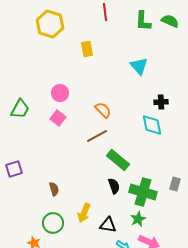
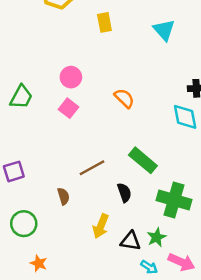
cyan triangle: (139, 66) -> (164, 30), moved
brown line: (97, 136) -> (92, 168), moved
black semicircle: (114, 186) -> (124, 193), moved
green star: (138, 219) -> (157, 237), moved
green circle: (53, 223) -> (24, 224), moved

